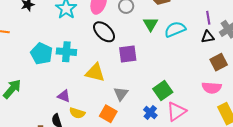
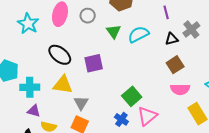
purple line: (208, 18) -> (166, 12), moved
black ellipse: (104, 32) -> (60, 55), moved
cyan cross: (66, 52) -> (30, 87), moved
brown square: (219, 62) -> (175, 65), moved
gray triangle: (121, 94) -> (81, 103), moved

